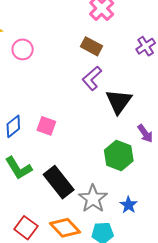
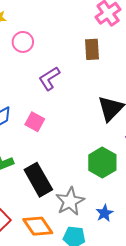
brown rectangle: (92, 46) -> (92, 49), turned 50
purple L-shape: (92, 78) -> (49, 78), moved

